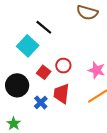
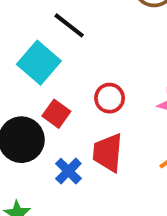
red square: (44, 72) -> (56, 114), moved

